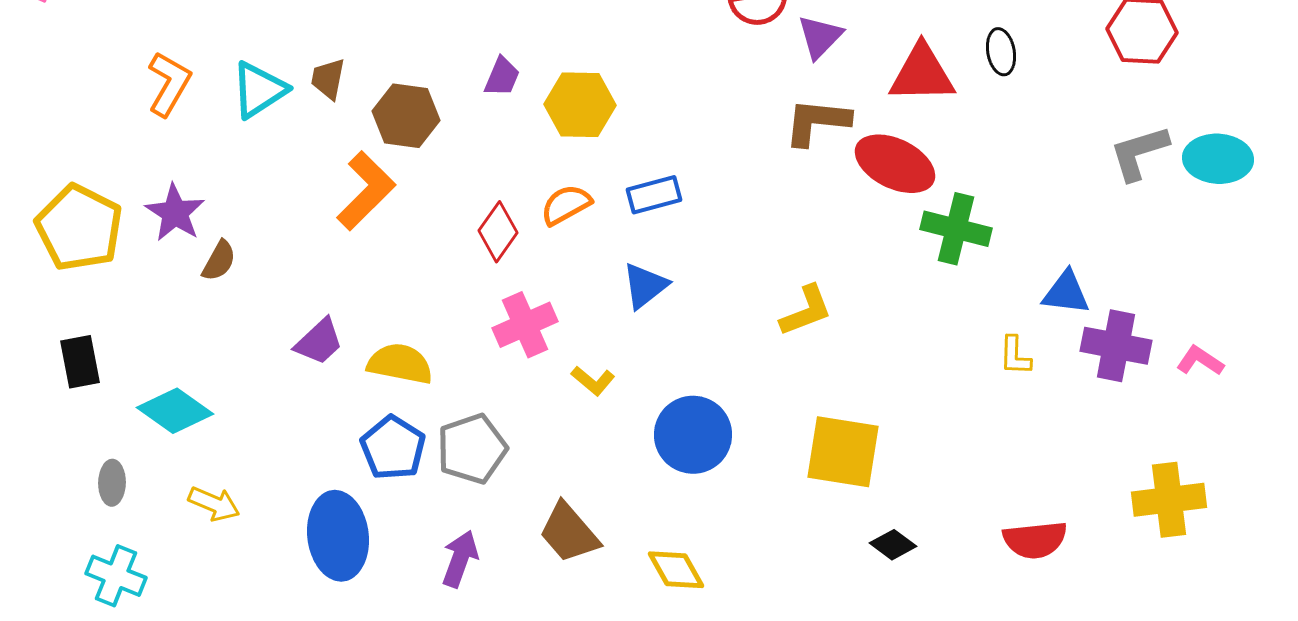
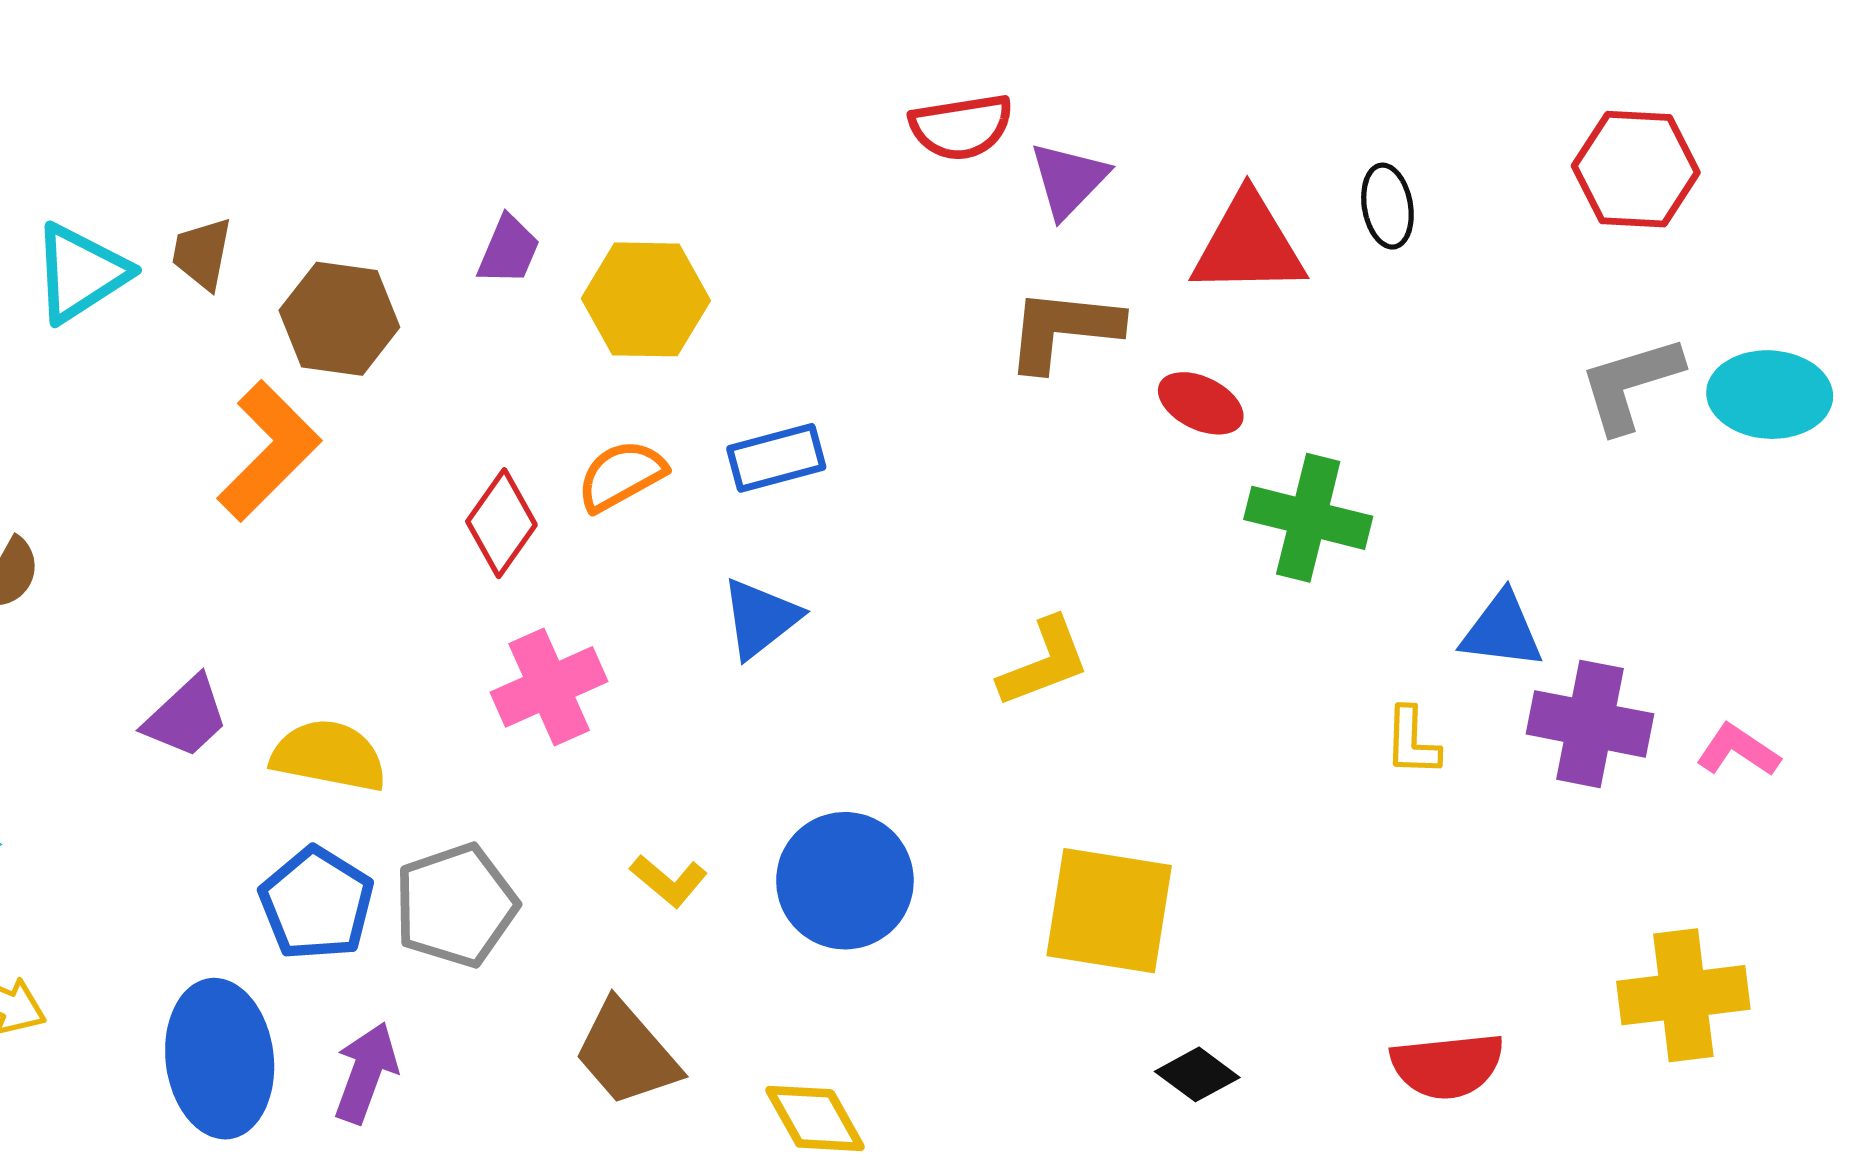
red ellipse: (895, 164) -> (1201, 403), size x0.6
yellow L-shape: (593, 381) -> (669, 881), moved
purple arrow: (460, 559) -> (366, 1073), moved

